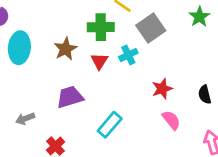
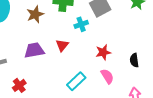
red triangle: (99, 61) -> (62, 45), moved
cyan rectangle: (110, 125) -> (76, 81), moved

